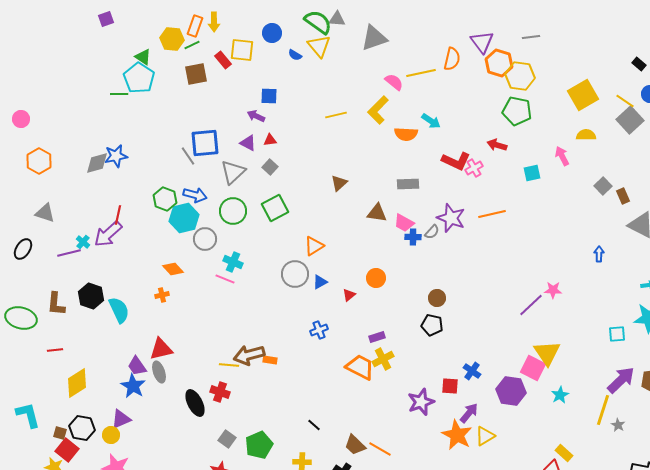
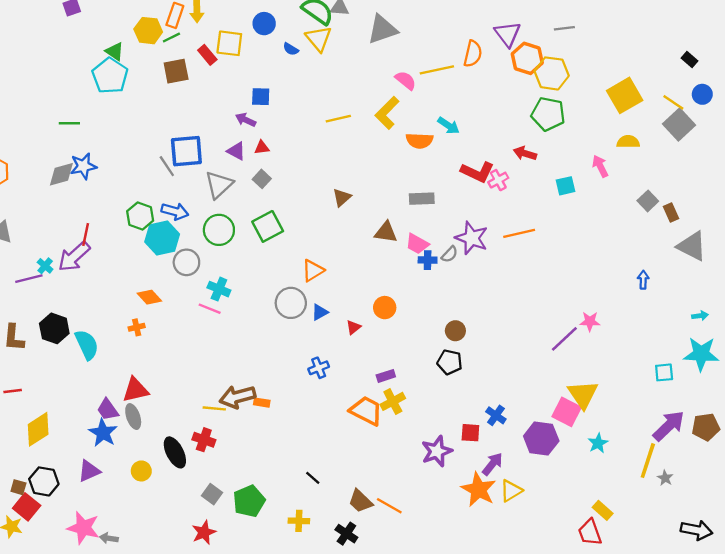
green line: (119, 94) -> (69, 123), moved
yellow circle: (111, 435) -> (141, 471), moved

